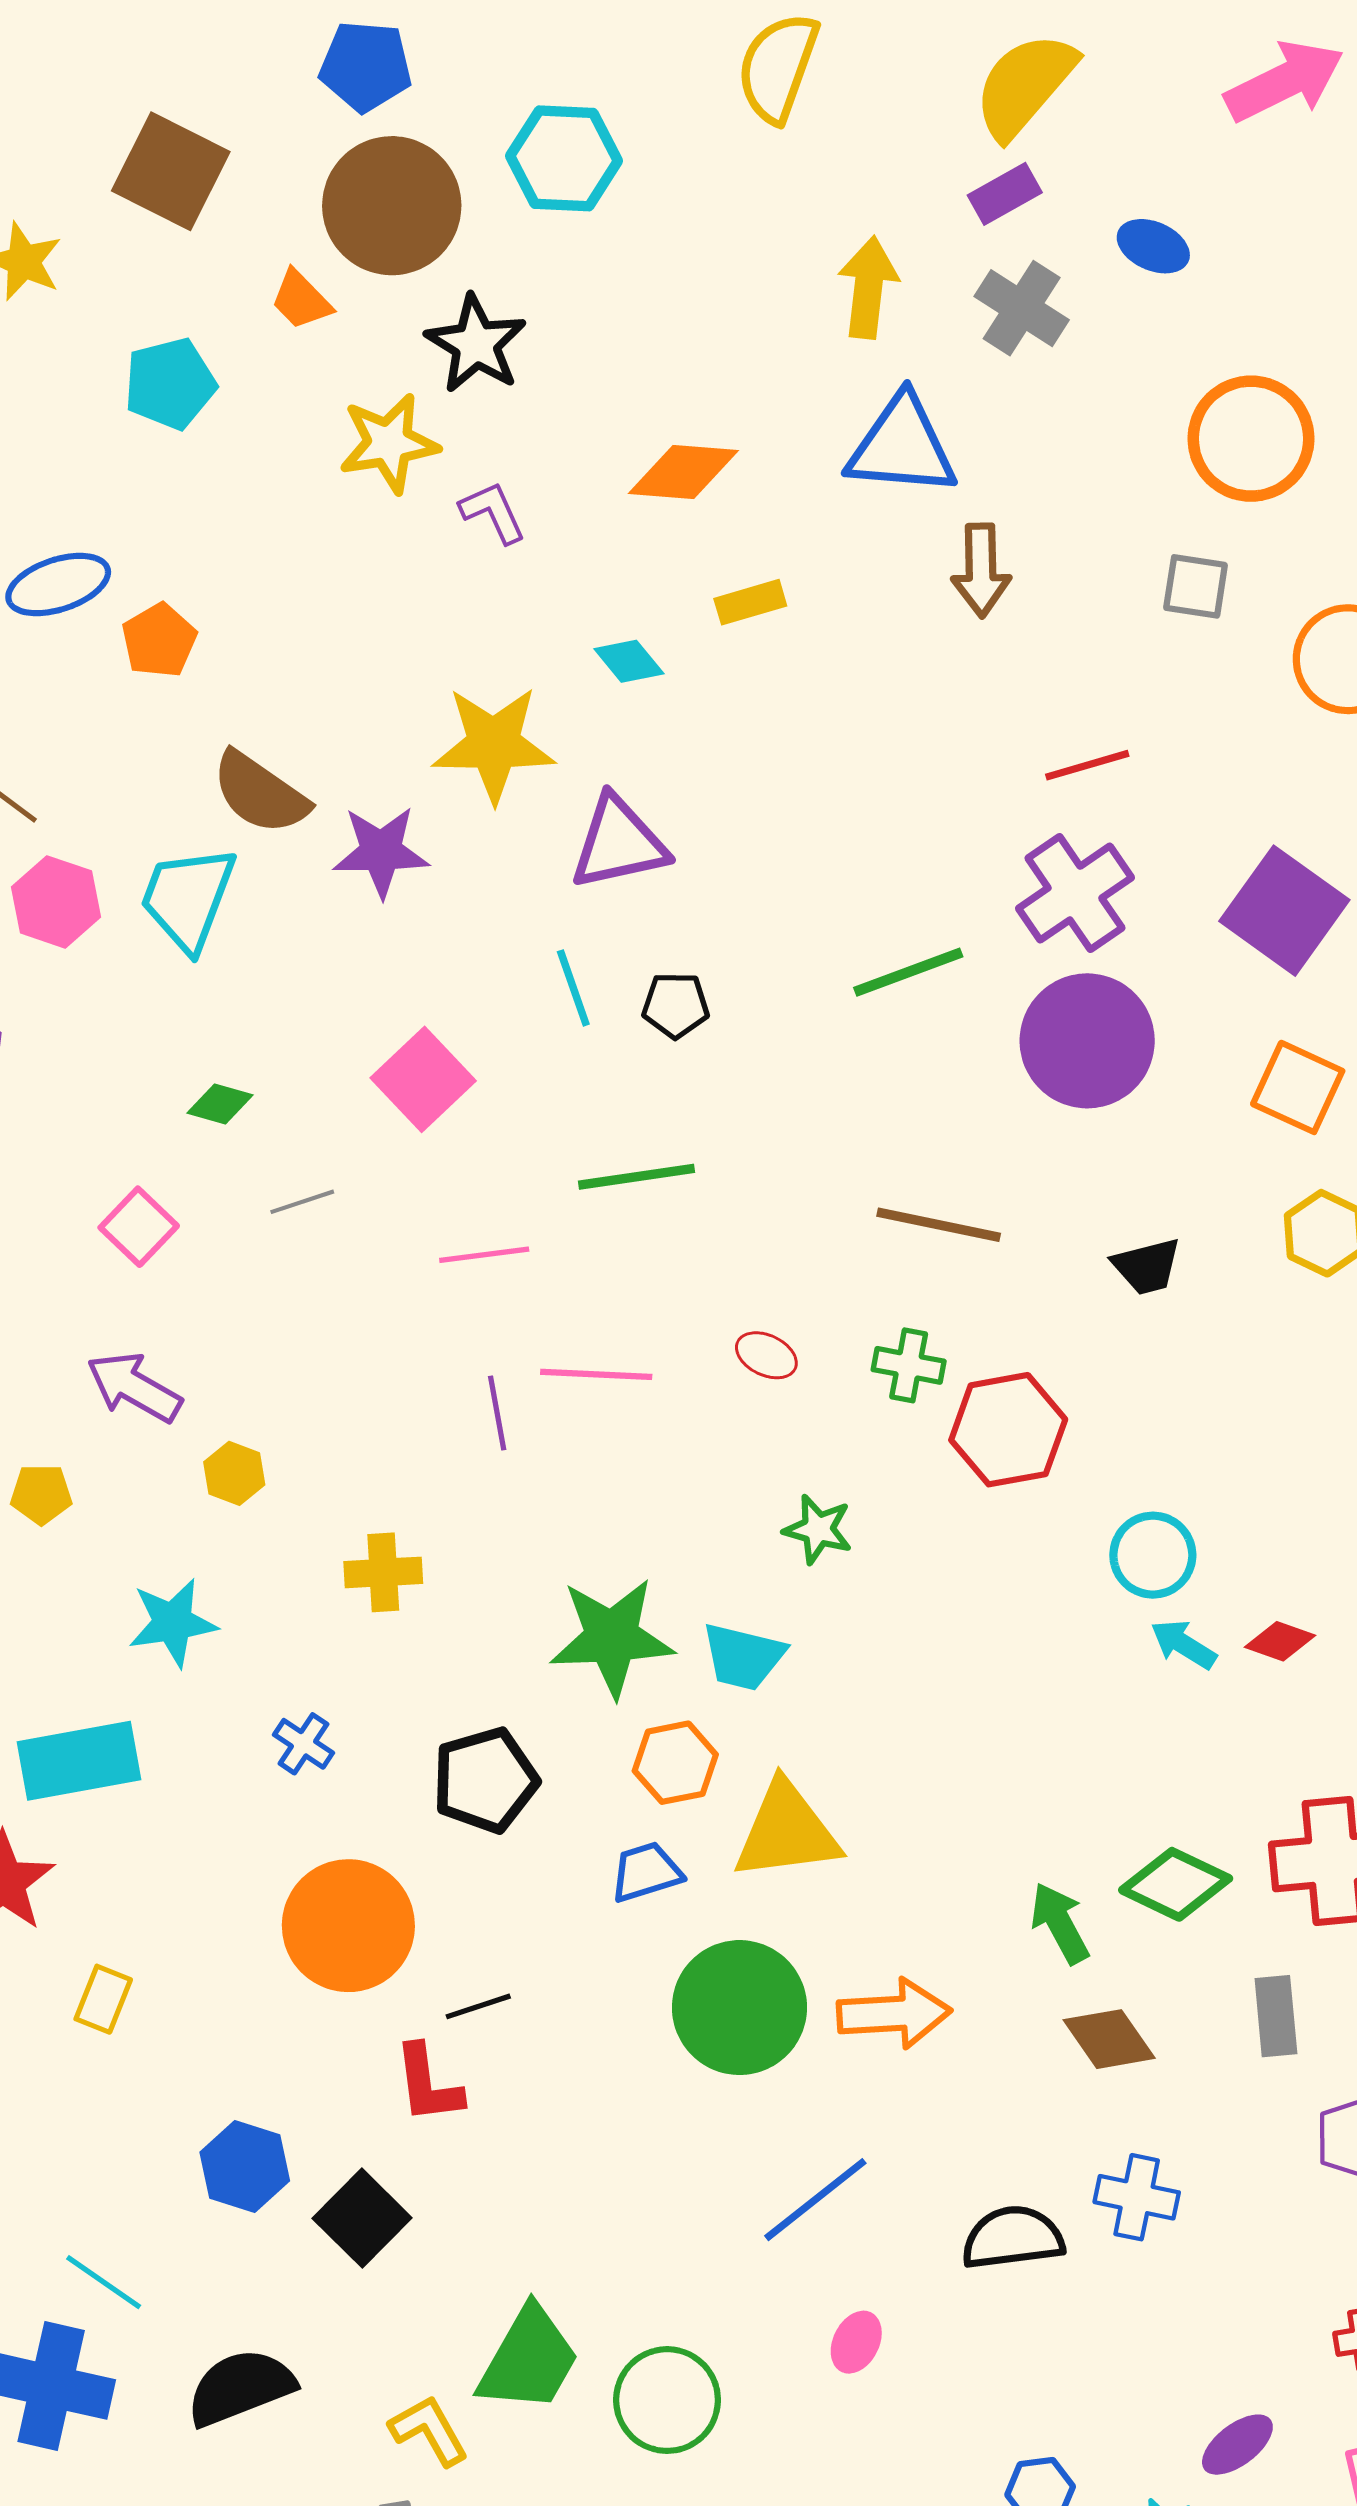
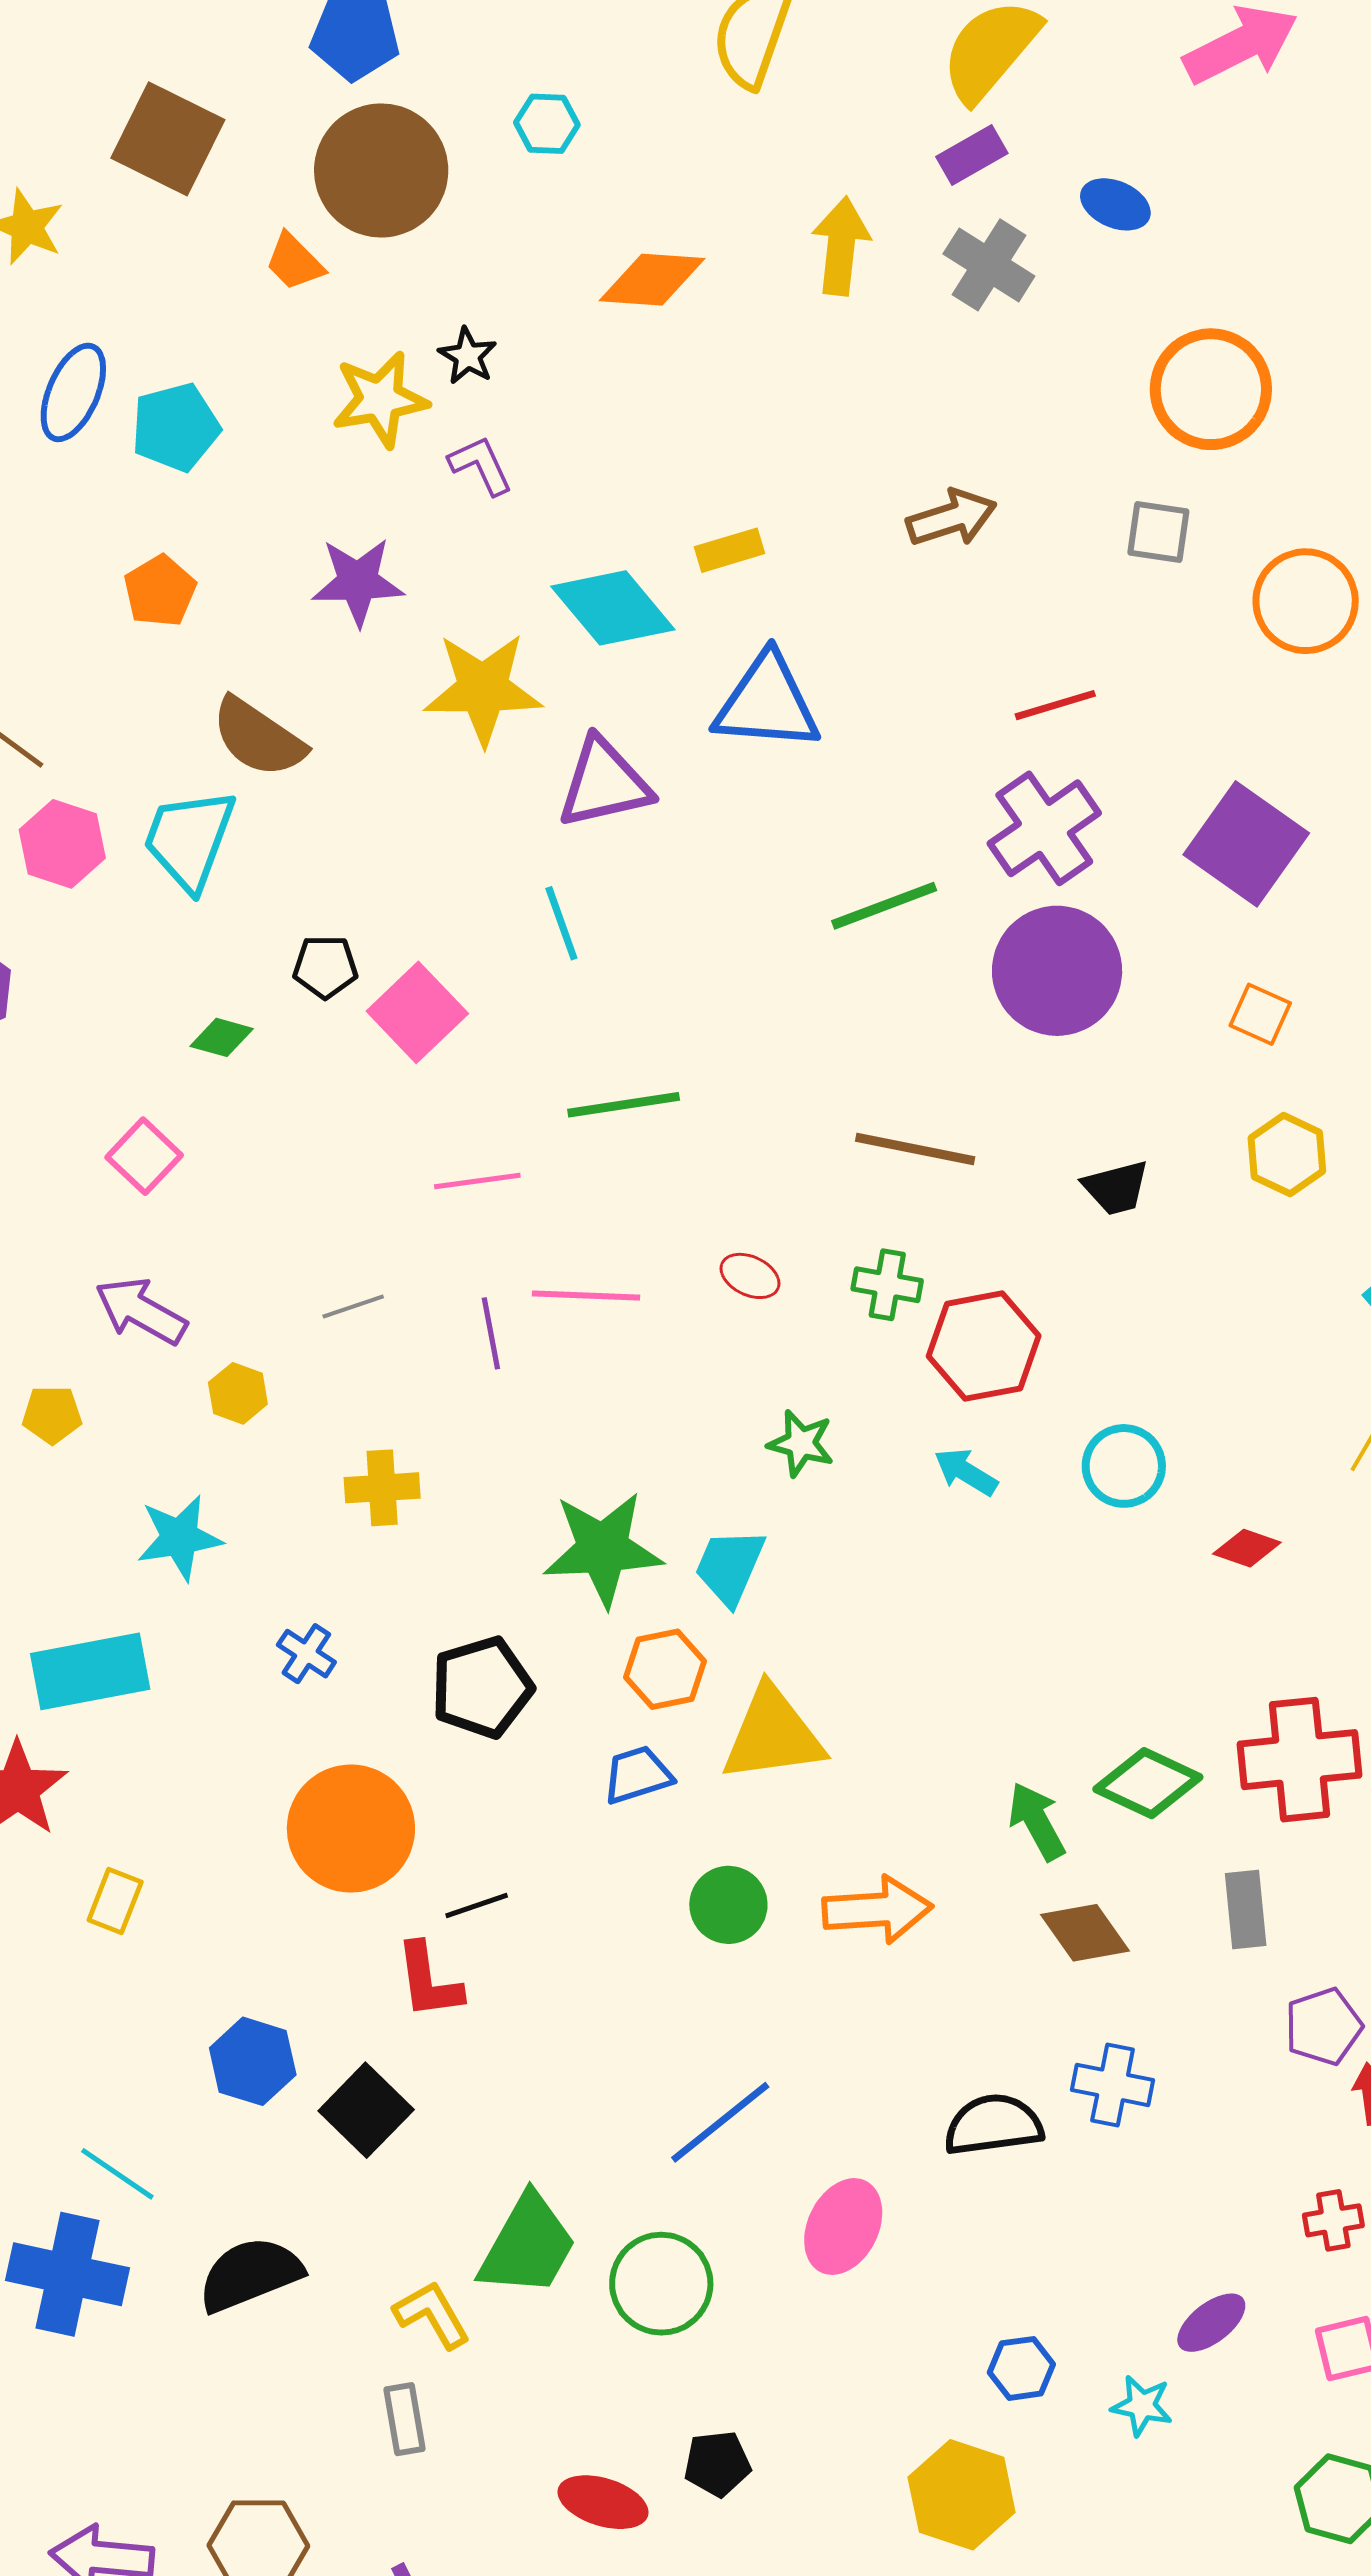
cyan hexagon: (564, 158) -> (547, 124), size x0.6
black star: (476, 344) -> (468, 356), moved, size x0.6
cyan pentagon: (170, 384) -> (176, 427), moved
blue triangle: (902, 446) -> (767, 703), moved
orange diamond: (683, 472) -> (652, 280), moved
brown arrow: (981, 570) -> (952, 518), turned -106
blue ellipse: (58, 585) -> (73, 392), moved, turned -48
cyan diamond: (629, 661) -> (613, 608), size x1.8
purple star: (381, 852) -> (358, 582), moved
black pentagon: (676, 1005) -> (325, 967), moved
orange square: (1298, 1087) -> (1260, 1014), size x0.7
gray line: (302, 1202) -> (353, 1307), moved
cyan arrow: (1183, 1644) -> (966, 1472), moved
cyan trapezoid: (743, 1657) -> (730, 1567), turned 100
green circle: (739, 2008) -> (728, 1905), size x0.6
blue line: (815, 2200) -> (720, 2122), moved
pink ellipse: (856, 2342) -> (843, 2227), size x1.6

